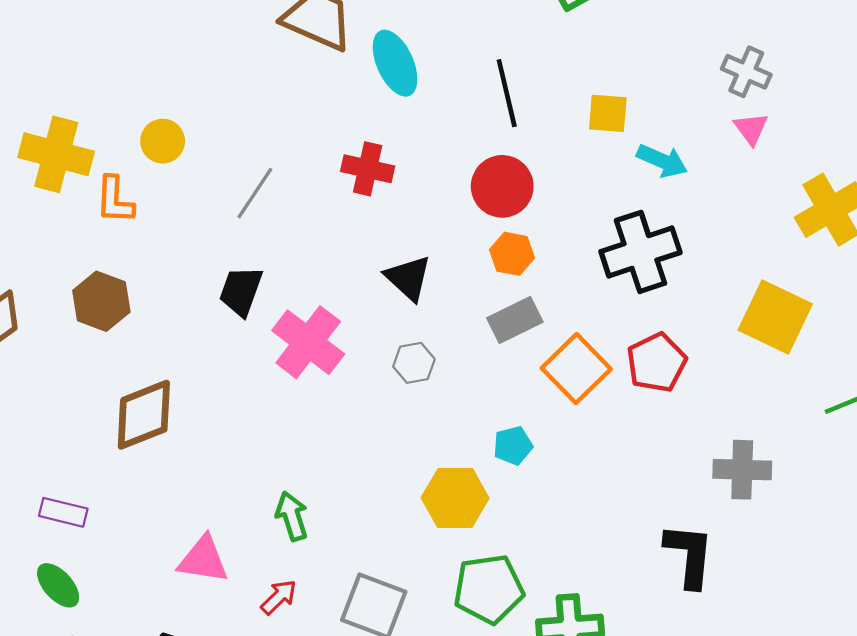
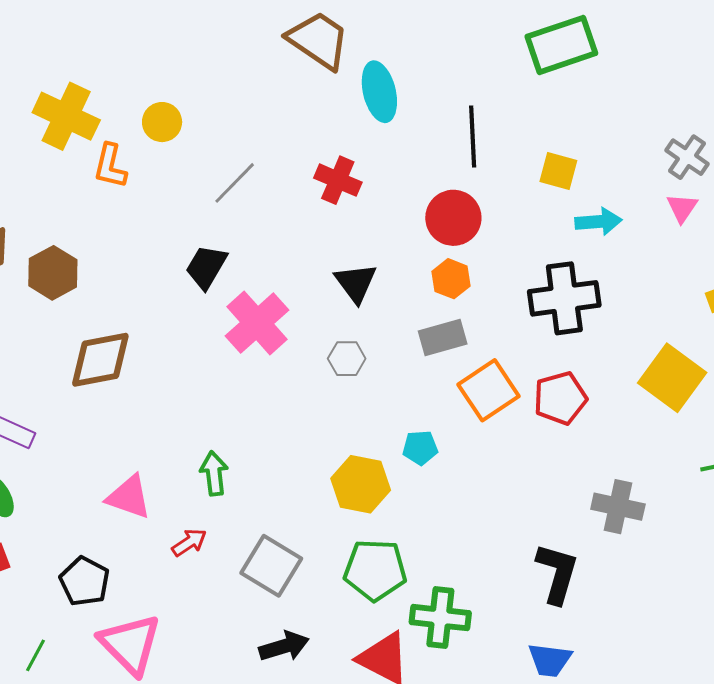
cyan arrow: (662, 161) -> (598, 222), turned -39
brown hexagon: (101, 301) -> (53, 273), moved

